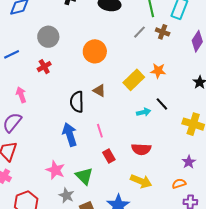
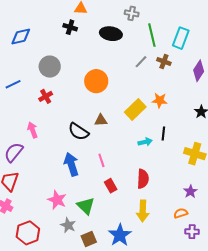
brown triangle: (99, 91) -> (101, 120), turned -32
pink arrow: (21, 95) -> (32, 130), moved
black semicircle: (77, 102) -> (78, 132), turned -55
black line: (162, 104) -> (163, 134), turned 48
red semicircle: (141, 149) -> (143, 179), turned -90
yellow arrow: (141, 181) -> (143, 211), turned 70

